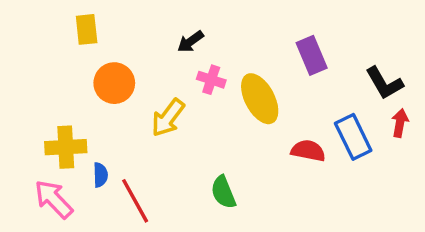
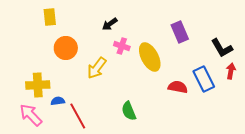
blue semicircle: (100, 175) -> (58, 101), turned -96

